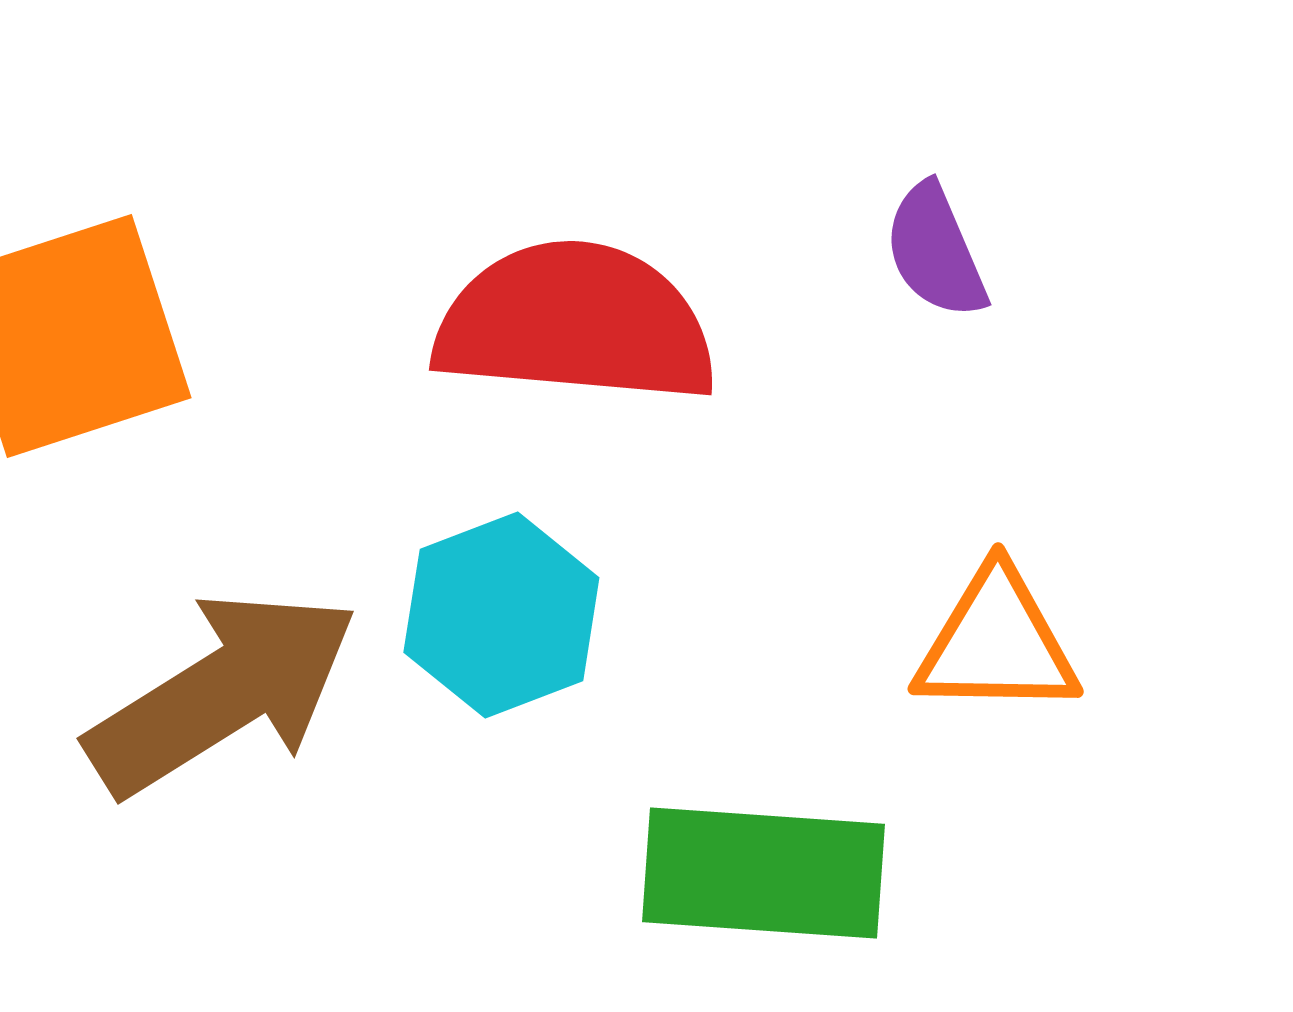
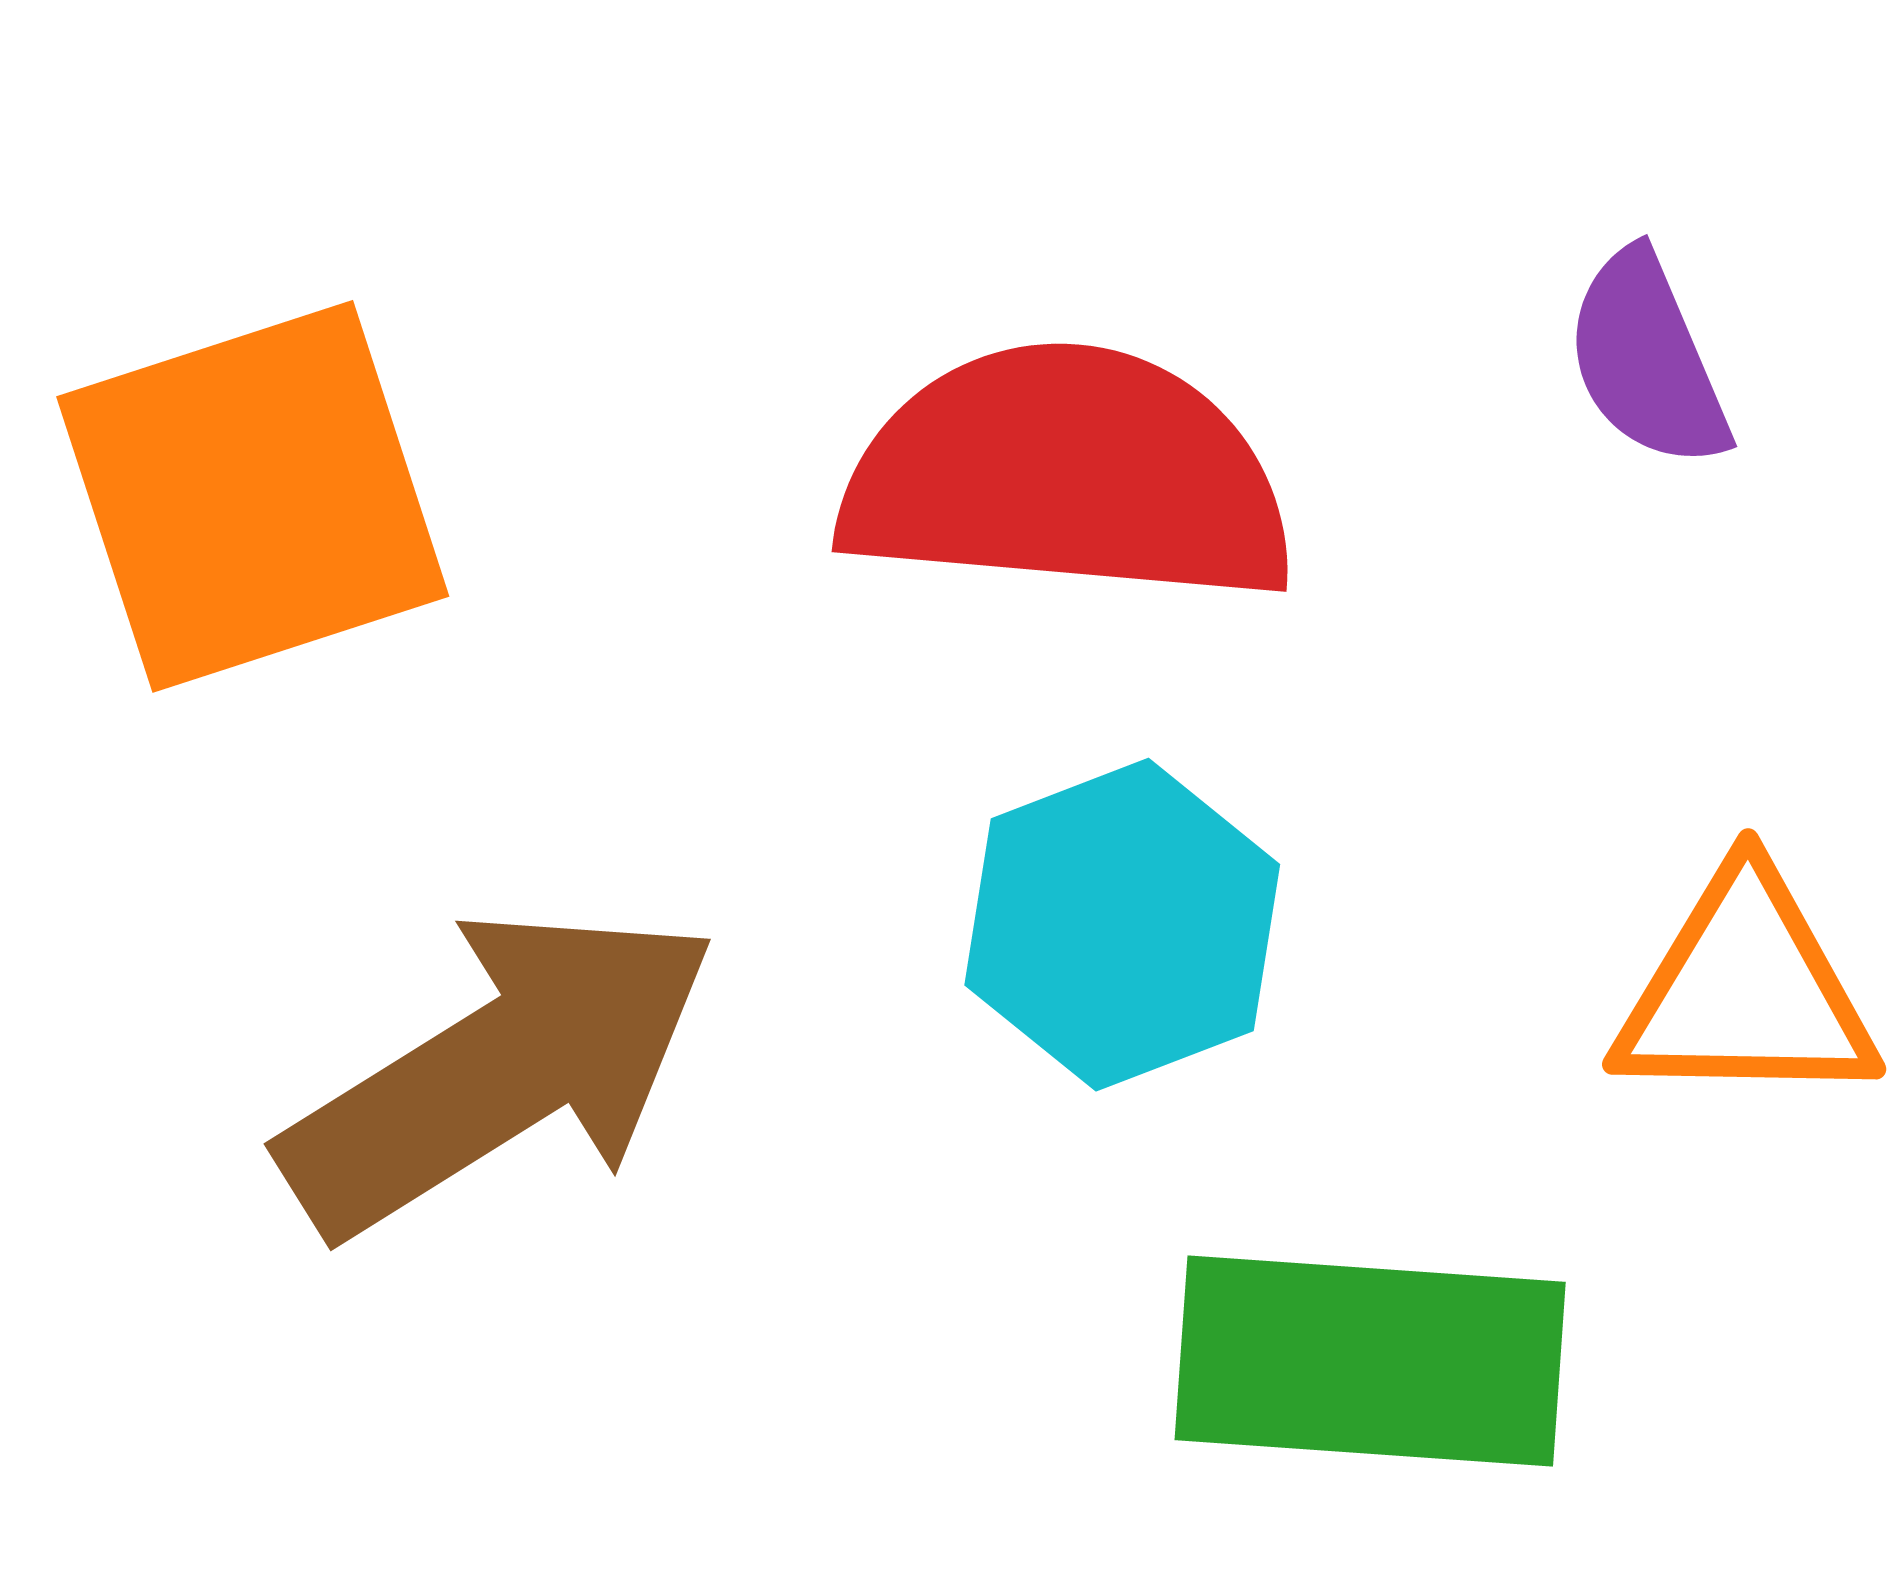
cyan hexagon: (501, 615) -> (1122, 925), moved

